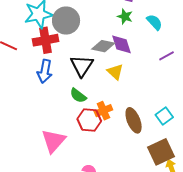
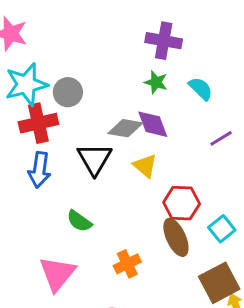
gray circle: (66, 21) -> (68, 92), size x0.7
green semicircle: (78, 95) -> (79, 221), moved
orange cross: (103, 111) -> (127, 264), moved
red hexagon: (89, 120) -> (182, 203), moved

